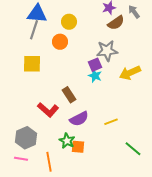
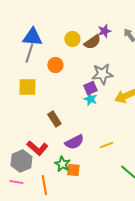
yellow circle: (69, 22) -> (72, 39), moved
brown semicircle: (116, 23) -> (92, 42), moved
brown rectangle: (69, 95) -> (54, 119), moved
red L-shape: (48, 110) -> (37, 148), moved

